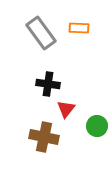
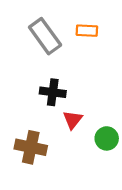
brown cross: (44, 137) -> (31, 147), moved

